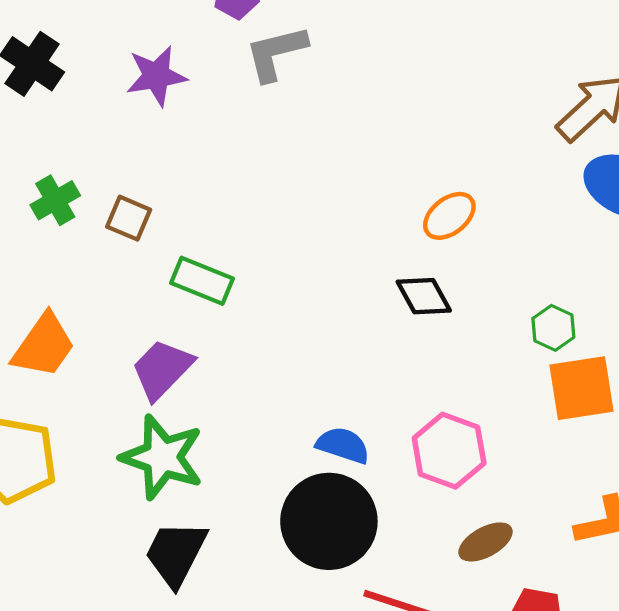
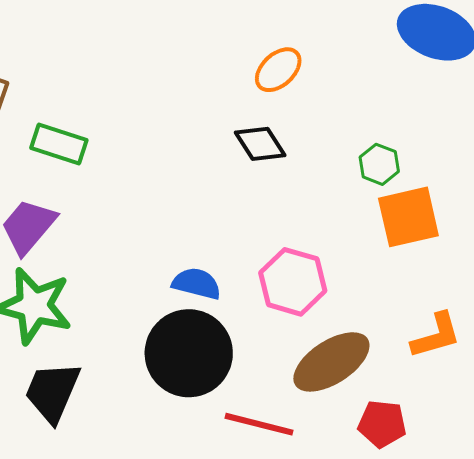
brown ellipse: (486, 542) -> (331, 362), size x1.6

